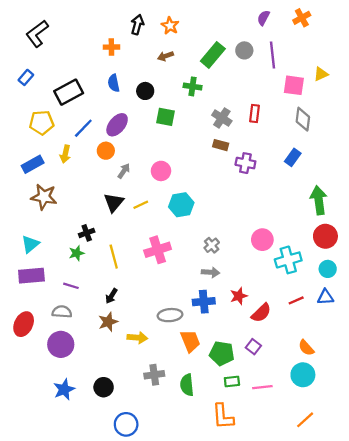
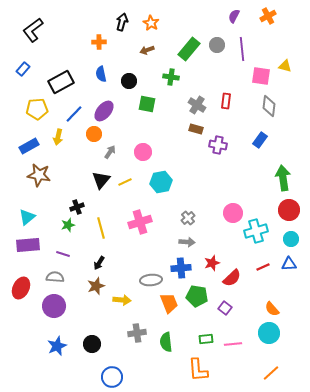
yellow triangle: (321, 74) -> (285, 66), turned 40
green pentagon: (222, 353) -> (197, 296), moved

